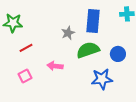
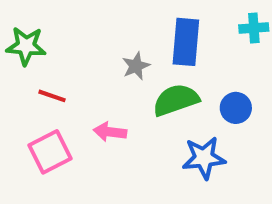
red line: (26, 48) -> (52, 96), turned 48
pink square: (25, 76) -> (50, 152), size x1.5

